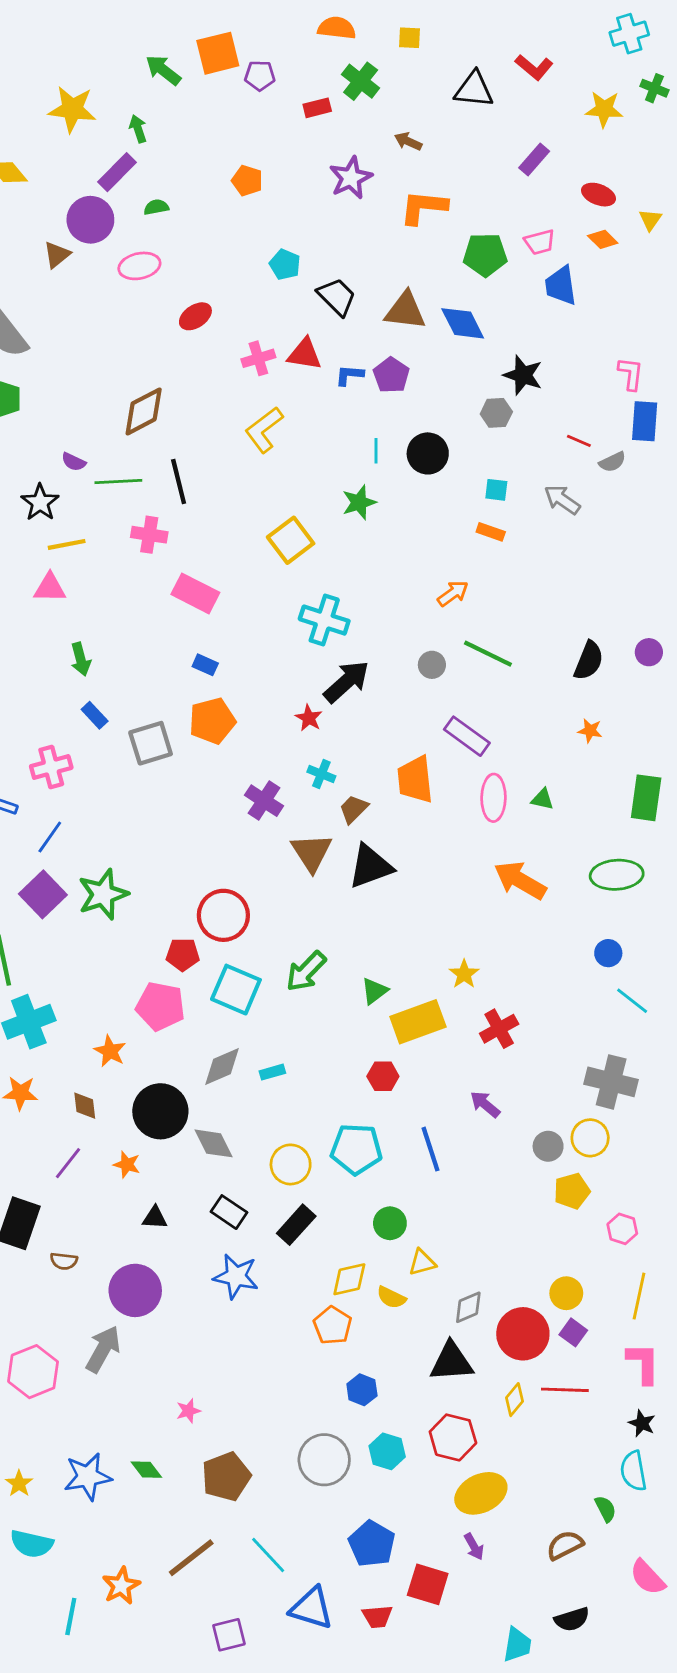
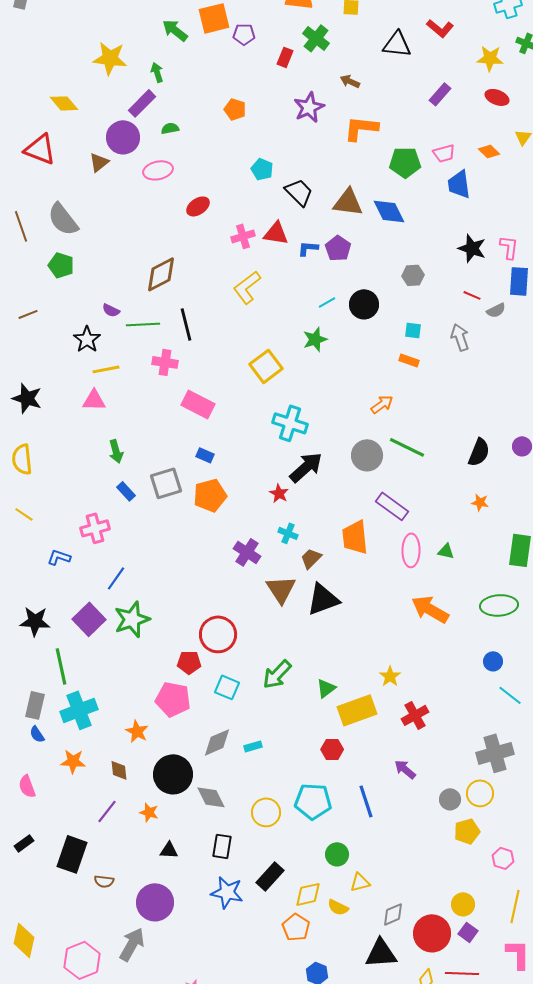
red rectangle: (317, 108) -> (285, 57), turned -54
red ellipse: (598, 195) -> (497, 97), moved
black star: (523, 375) -> (472, 248), moved
cyan line: (376, 451) -> (327, 302), turned 60
gray arrow: (562, 500) -> (460, 337), turned 36
gray circle: (432, 665) -> (367, 455), size x1.6
gray square: (151, 743) -> (166, 483), moved
blue line: (50, 837) -> (116, 578), moved
cyan square: (236, 990) -> (227, 687), size x0.7
gray cross: (611, 1082) -> (495, 753), turned -30
black rectangle: (229, 1212) -> (222, 846), turned 65
black rectangle: (296, 1225) -> (270, 876), moved

